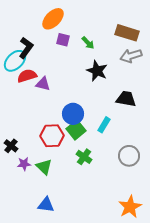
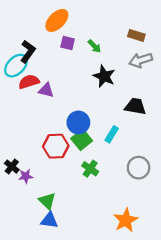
brown rectangle: (127, 33) -> (136, 35), size x0.7
black cross: (11, 146) -> (12, 167), moved
green triangle: (44, 167) -> (47, 201), moved
orange star: (130, 207) -> (126, 220), moved

